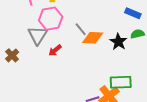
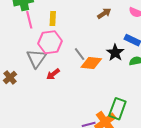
black star: (118, 42) -> (115, 53), moved
green rectangle: (121, 82) -> (117, 109), turned -70

